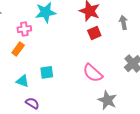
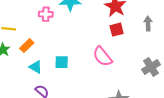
orange rectangle: (18, 49) -> (27, 46), moved
pink semicircle: (93, 73) -> (102, 56), moved

